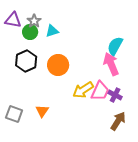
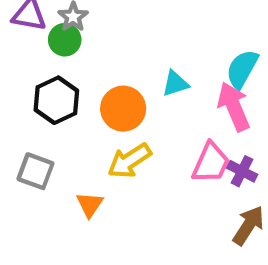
cyan triangle: (52, 31) -> (175, 84), moved
yellow arrow: (83, 90) -> (129, 161), moved
gray square: (14, 114) -> (35, 171), moved

